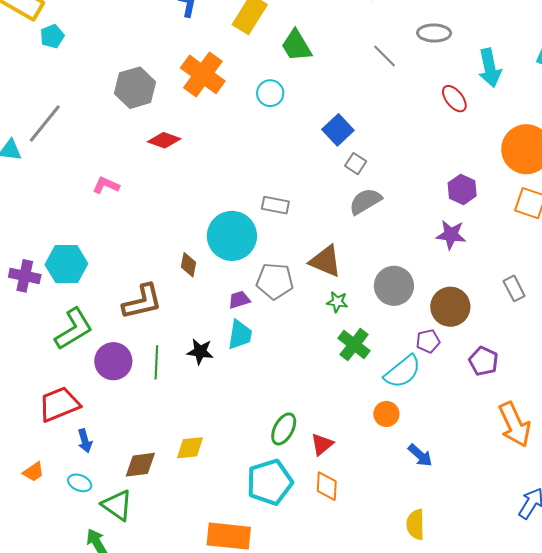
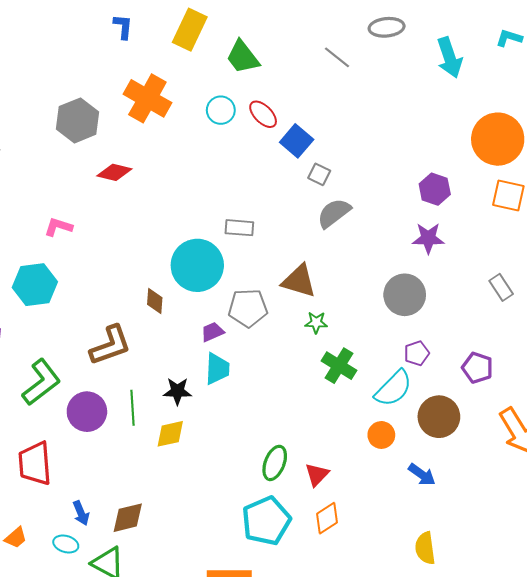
red ellipse: (454, 99) -> (263, 114), moved
cyan hexagon: (66, 264) -> (35, 285), moved
gray circle: (394, 286) -> (405, 295), moved
brown circle: (450, 307) -> (439, 417), moved
red trapezoid: (59, 404) -> (35, 463), turned -66
blue arrow: (85, 441) -> (81, 513), moved
yellow diamond: (190, 448) -> (170, 434), moved
orange diamond: (327, 486) -> (327, 518), turned 60

